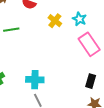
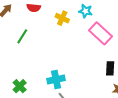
green line: (11, 30) -> (22, 36), turned -35

